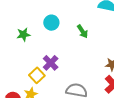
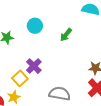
green arrow: (82, 31) -> (66, 35), turned 72

